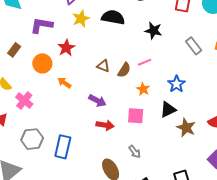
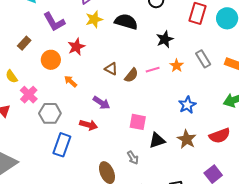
purple L-shape: (42, 25) -> (54, 22), turned -135
black star: (153, 31) -> (165, 39), turned 30
blue star: (176, 84) -> (187, 105), moved
orange star: (143, 89) -> (177, 66), moved
black triangle: (168, 110) -> (157, 140), moved
red arrow: (105, 125) -> (89, 125), moved
gray hexagon: (32, 139) -> (50, 113), moved

